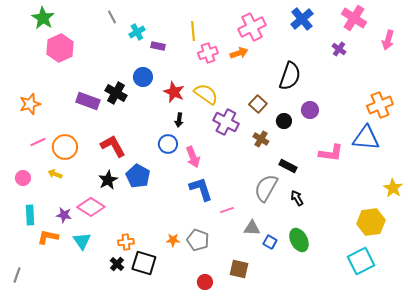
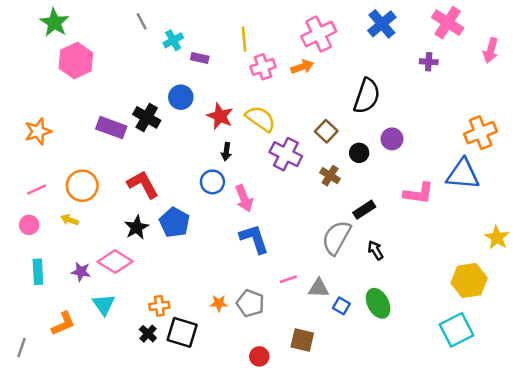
purple cross: (339, 49) -> (429, 62), turned -32
pink line: (38, 142) -> (37, 190), moved
black rectangle: (288, 166) -> (364, 210), turned -60
pink line: (227, 210) -> (288, 279), moved
orange L-shape: (48, 237) -> (63, 324), moved, turned 145

